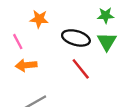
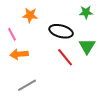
green triangle: (107, 42) -> (87, 46), moved

